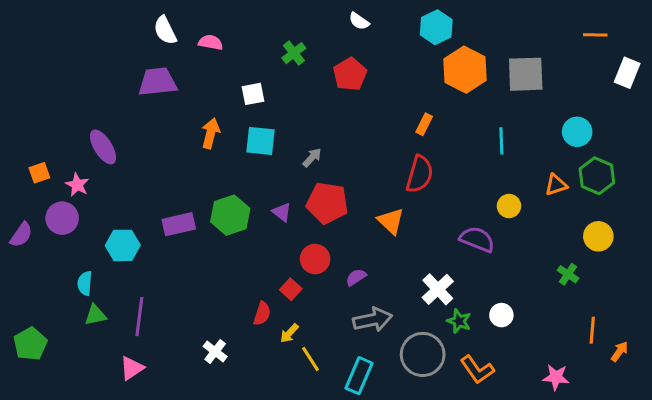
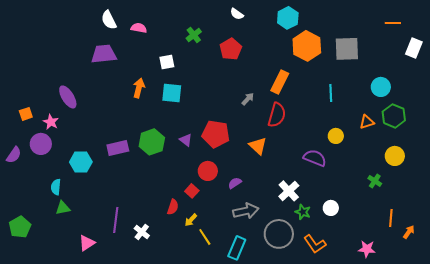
orange rectangle: (424, 124) -> (280, 82), size x1.6
gray arrow: (312, 158) -> (248, 99), moved
purple line: (139, 317) -> (116, 220), moved

